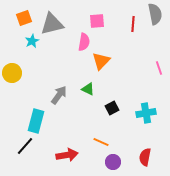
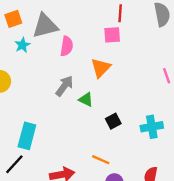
pink square: (97, 21) -> (112, 35), moved
red line: (133, 24) -> (120, 13), moved
pink semicircle: (84, 42) -> (67, 46), moved
gray arrow: (59, 95) -> (64, 86), moved

